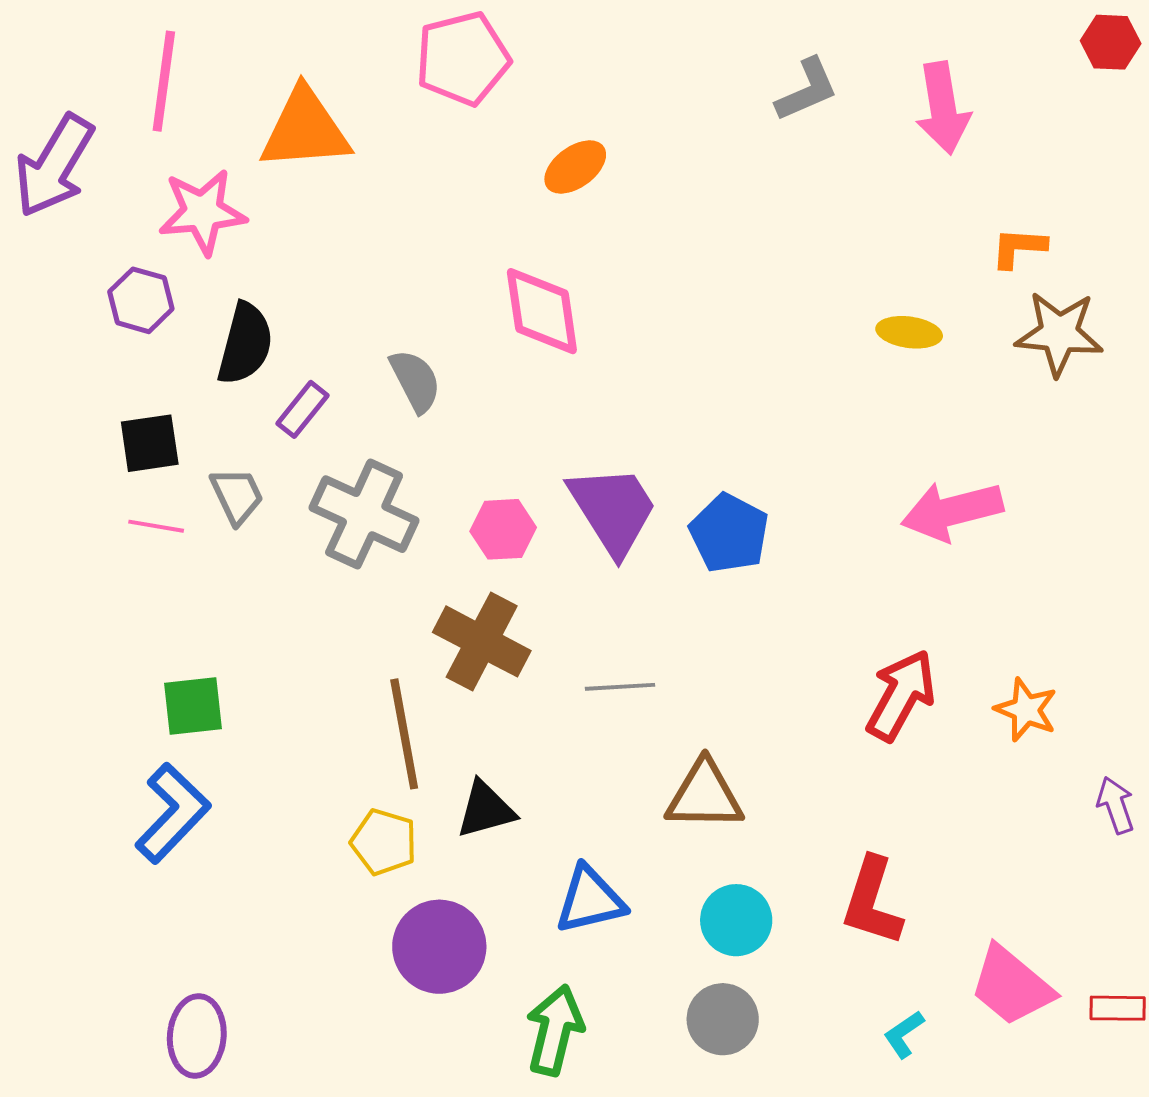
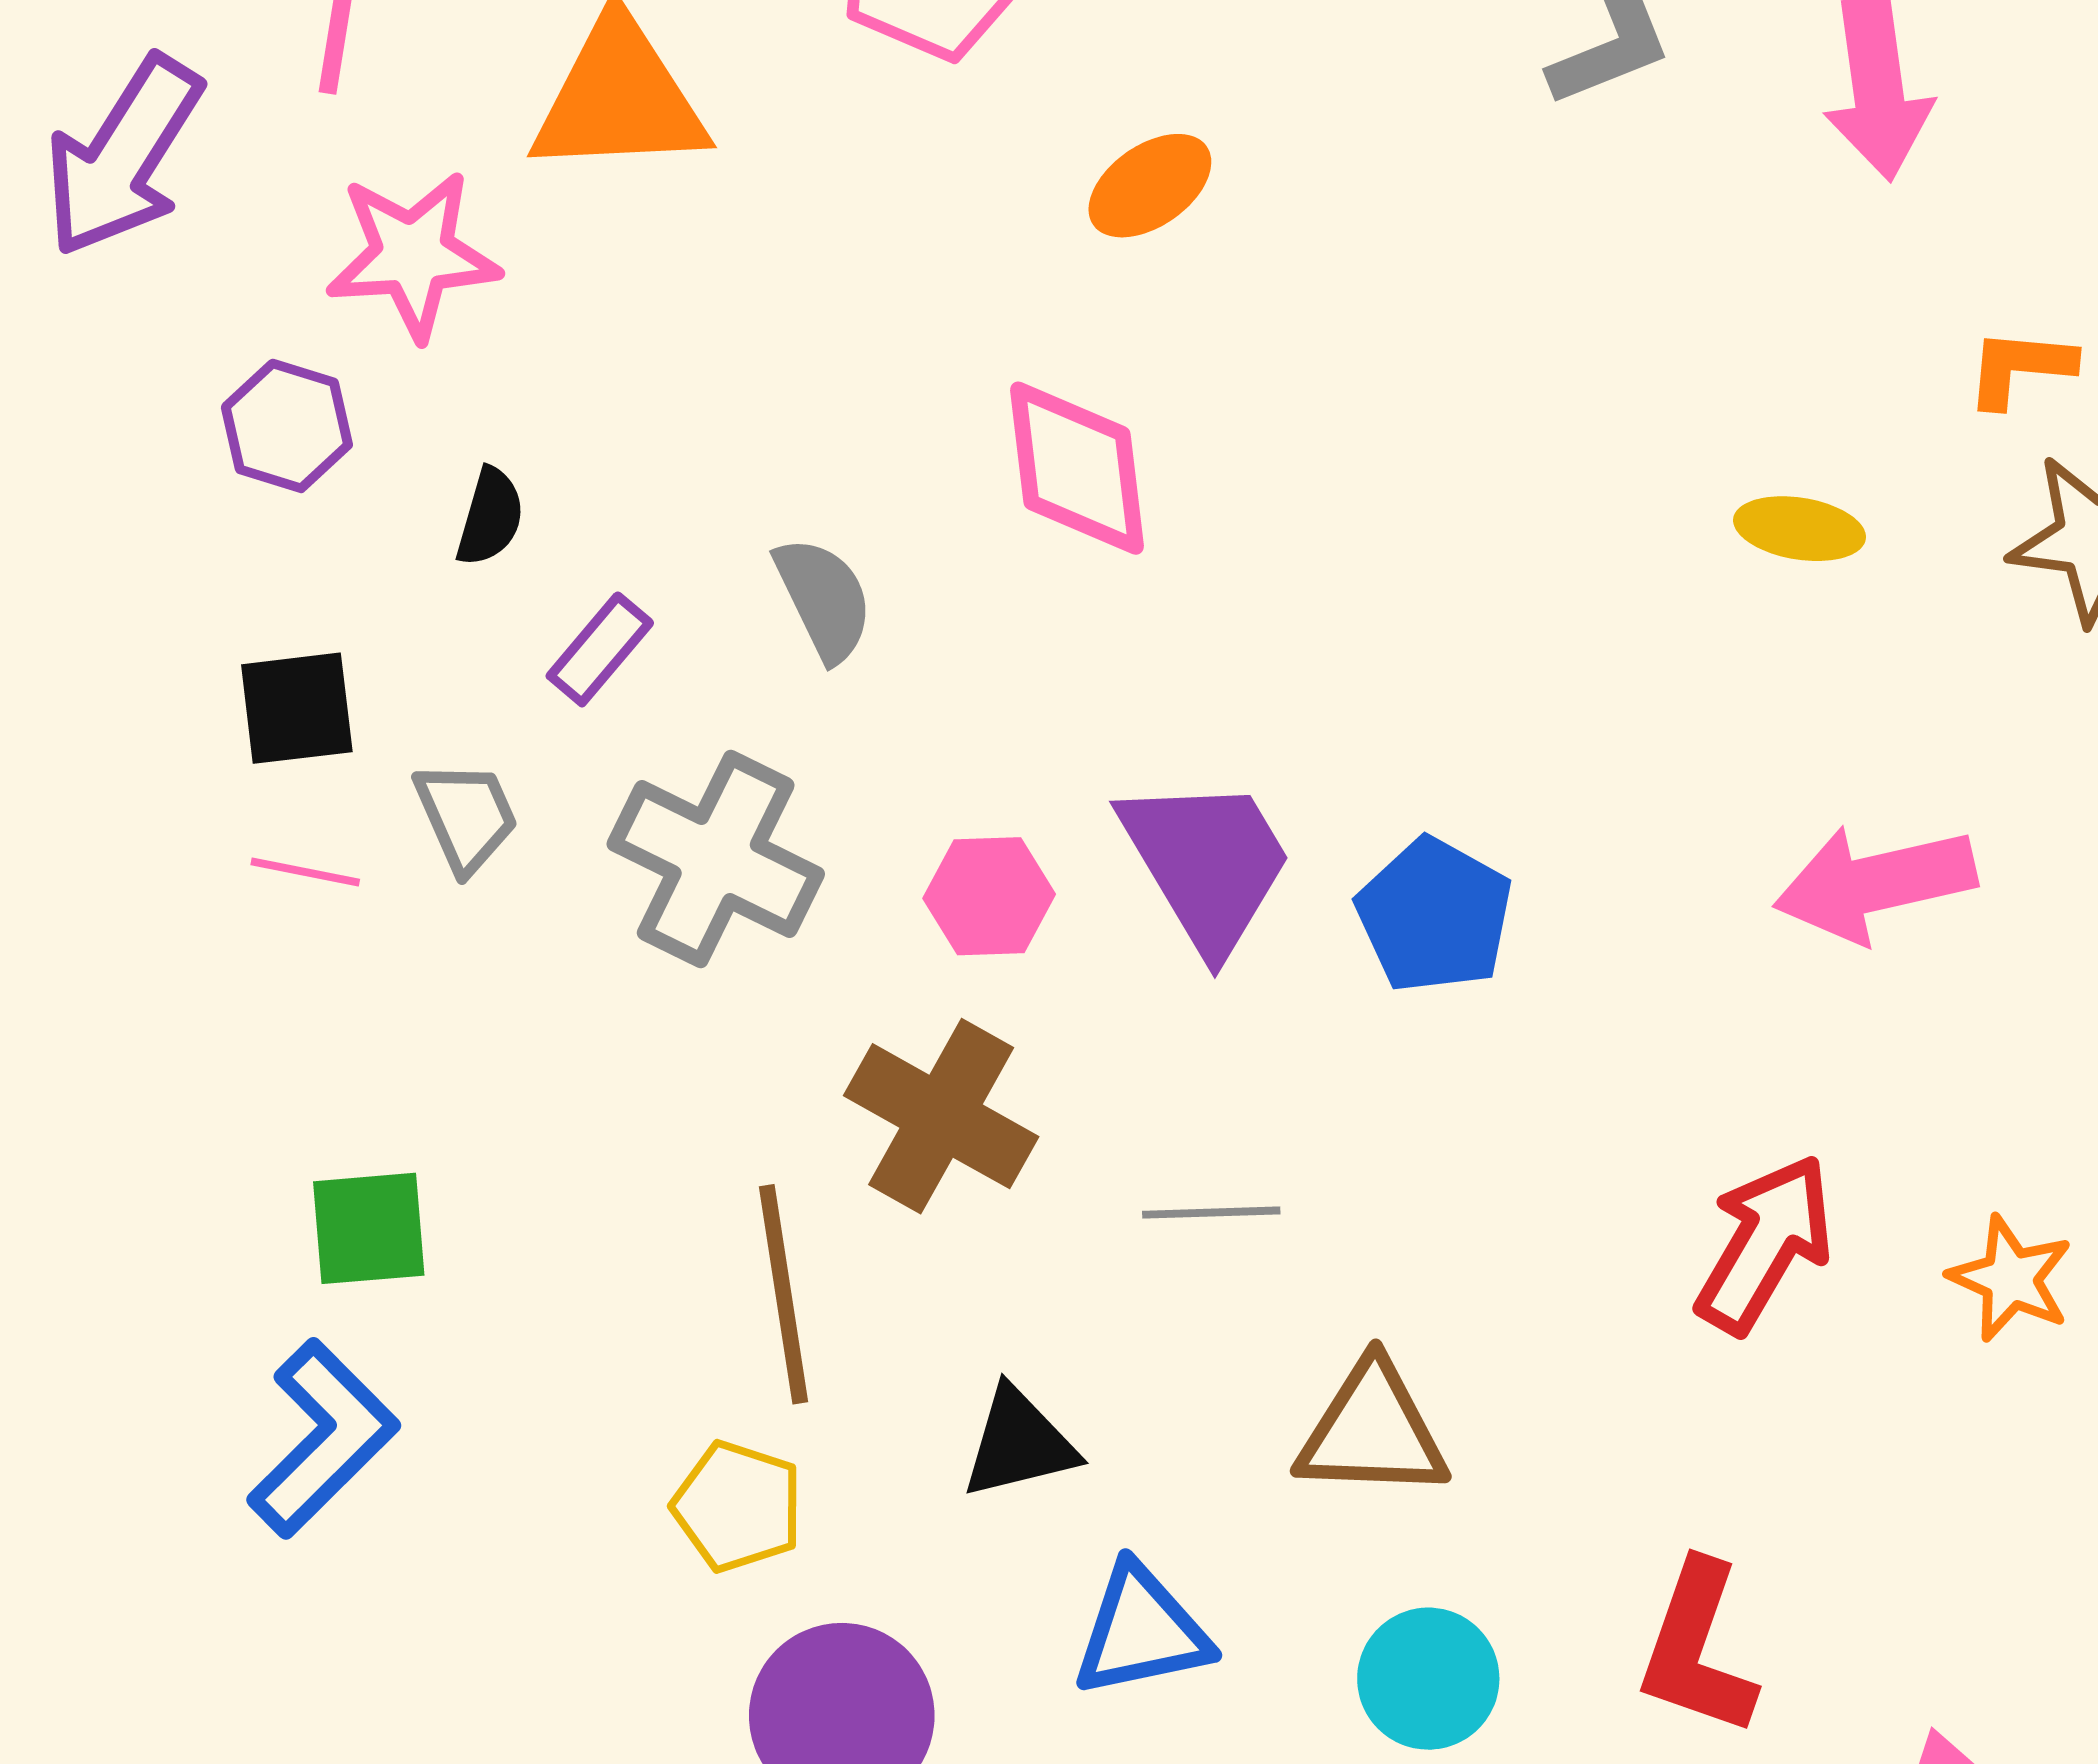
black semicircle: (245, 344) -> (490, 517), size x0.6
black triangle: (486, 809) -> (1019, 1443), moved

